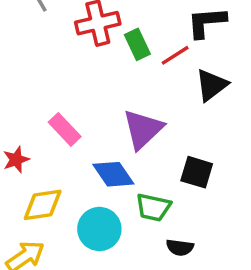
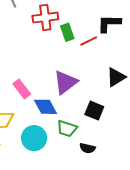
black triangle: (212, 85) -> (116, 77), moved
pink rectangle: (65, 129) -> (22, 89), moved
black semicircle: (180, 247) -> (87, 148), moved

